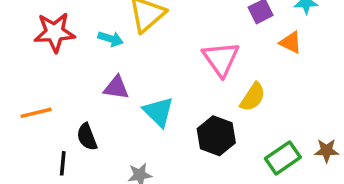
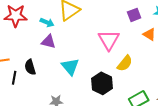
purple triangle: (116, 88) -> (48, 42), moved
black semicircle: (87, 137) -> (30, 67), moved
black line: (63, 163) -> (14, 78), moved

